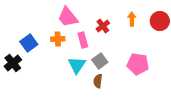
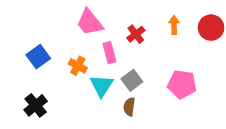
orange cross: (58, 39) -> (78, 66), moved, turned 32
black cross: (13, 63) -> (36, 105), moved

